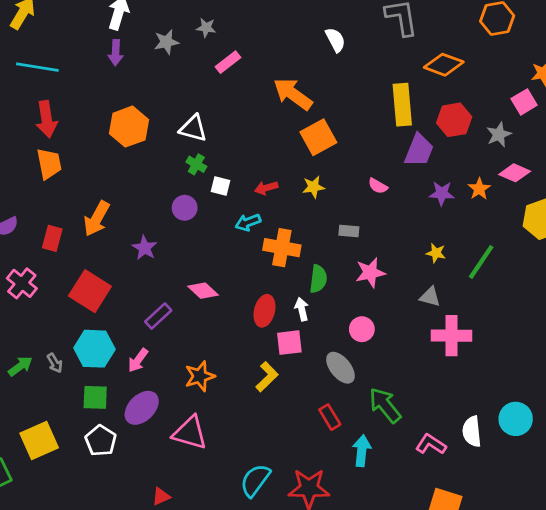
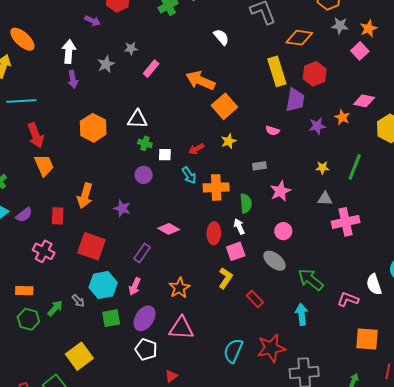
gray star: (499, 134) -> (340, 26), moved, turned -30
cyan arrow: (248, 222) -> (189, 175), turned -90
red rectangle: (330, 417) -> (255, 299), moved
white pentagon: (101, 441) -> (146, 349), moved

